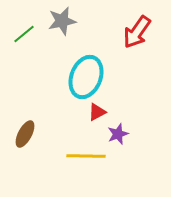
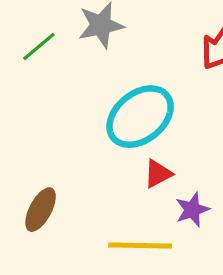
cyan ellipse: (86, 77) -> (140, 117), turned 30

